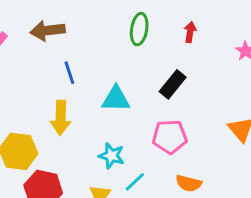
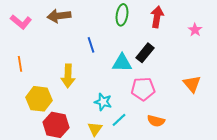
red arrow: (190, 32) -> (157, 17), size x1.5
blue line: (69, 73) -> (91, 45), moved
cyan triangle: (116, 99) -> (122, 63), moved

